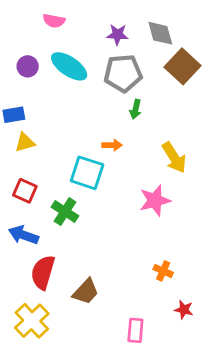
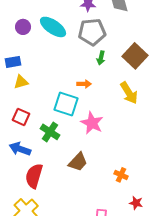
brown square: (182, 66) -> (135, 56), moved
pink star: (155, 200) -> (92, 123), moved, turned -30
brown trapezoid: (86, 292) -> (78, 162), moved

